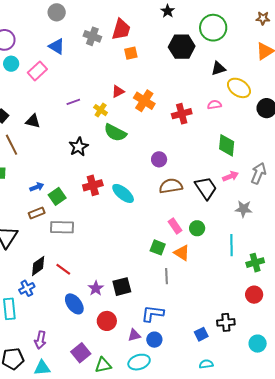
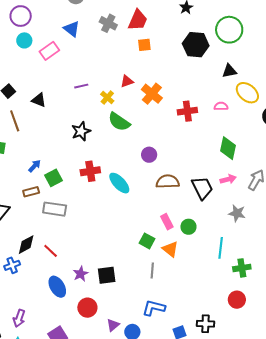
purple circle: (159, 159) -> (149, 155), moved
blue arrow: (37, 187) -> (35, 166), turned -32
blue L-shape: (153, 314) -> (154, 308), moved
purple triangle: (134, 335) -> (113, 325), turned -32

